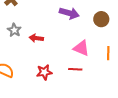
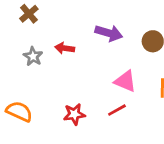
red arrow: (36, 38) -> (65, 48), moved
red line: (75, 69) -> (117, 110), turned -32

